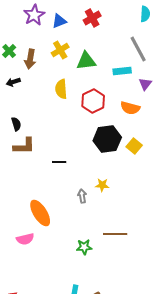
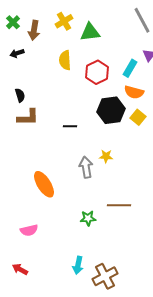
cyan rectangle: (122, 71) -> (130, 68), moved, turned -54
orange semicircle: (130, 108) -> (134, 92), moved
black line: (59, 162) -> (70, 126), moved
gray arrow: (82, 196) -> (86, 167), size x1.5
pink semicircle: (25, 239) -> (29, 230), moved

